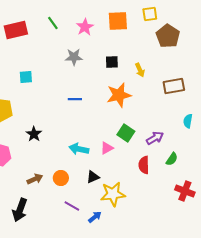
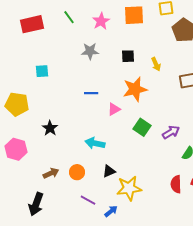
pink triangle: (107, 148) -> (114, 109), moved
red semicircle: (144, 165) -> (176, 184), moved

